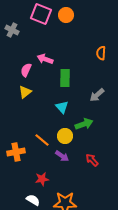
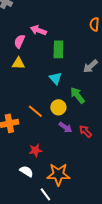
yellow triangle: (25, 92) -> (18, 63), turned 40
green arrow: (84, 124) -> (77, 95), turned -108
purple arrow: (62, 156) -> (65, 127), moved

